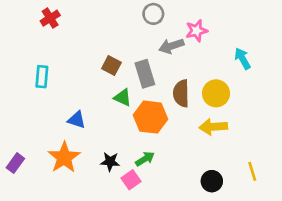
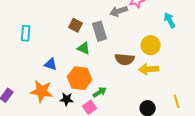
brown semicircle: (181, 93) -> (125, 59), moved, turned -84
orange hexagon: (151, 117) -> (80, 78), moved
orange star: (64, 157) -> (42, 91), turned -30
black star: (110, 162) -> (67, 99), moved

